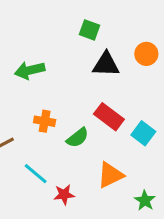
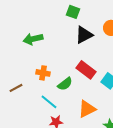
black triangle: (106, 64) -> (84, 35), turned -30
cyan line: (36, 174) -> (49, 102), moved

